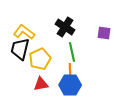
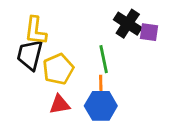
black cross: (65, 27) -> (128, 24), moved
yellow L-shape: (24, 32) -> (35, 31), turned -120

